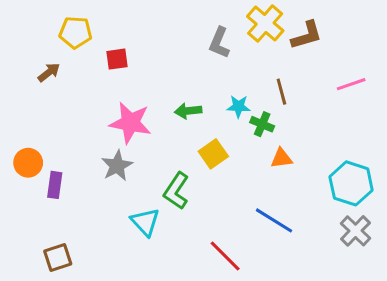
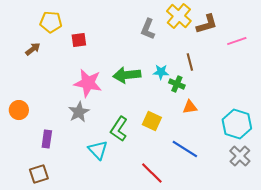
pink line: (351, 84) -> (237, 41), moved
green arrow: (188, 111) -> (127, 75), size x1.5
yellow square: (213, 154) -> (152, 121), moved, turned -30
purple rectangle: (55, 185) -> (47, 139), moved

